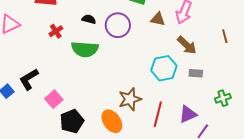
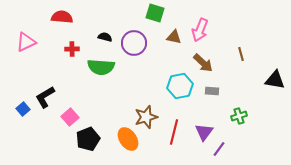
red cross: (56, 31) -> (72, 49), turned 32
purple triangle: (188, 114) -> (204, 132), turned -30

